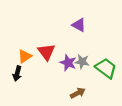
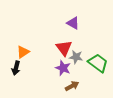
red triangle: (46, 52) -> (64, 48), moved
purple star: (68, 63) -> (63, 68), moved

